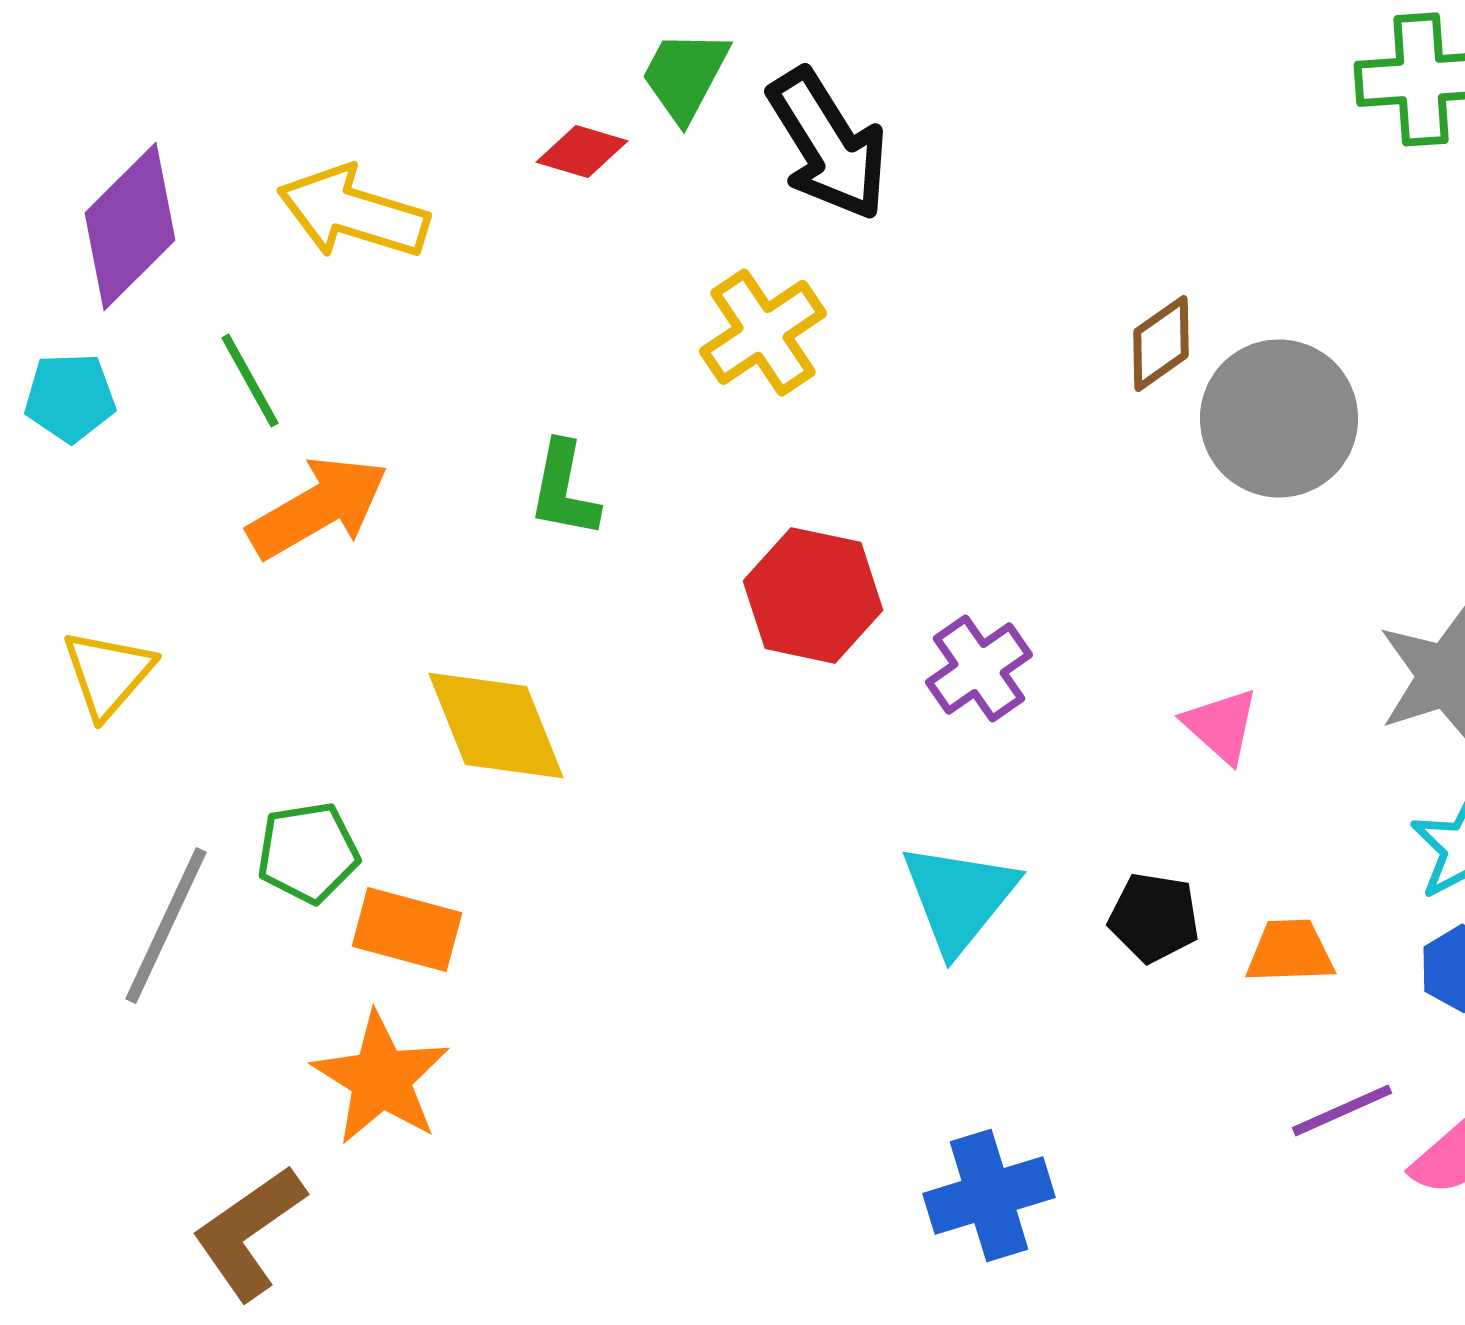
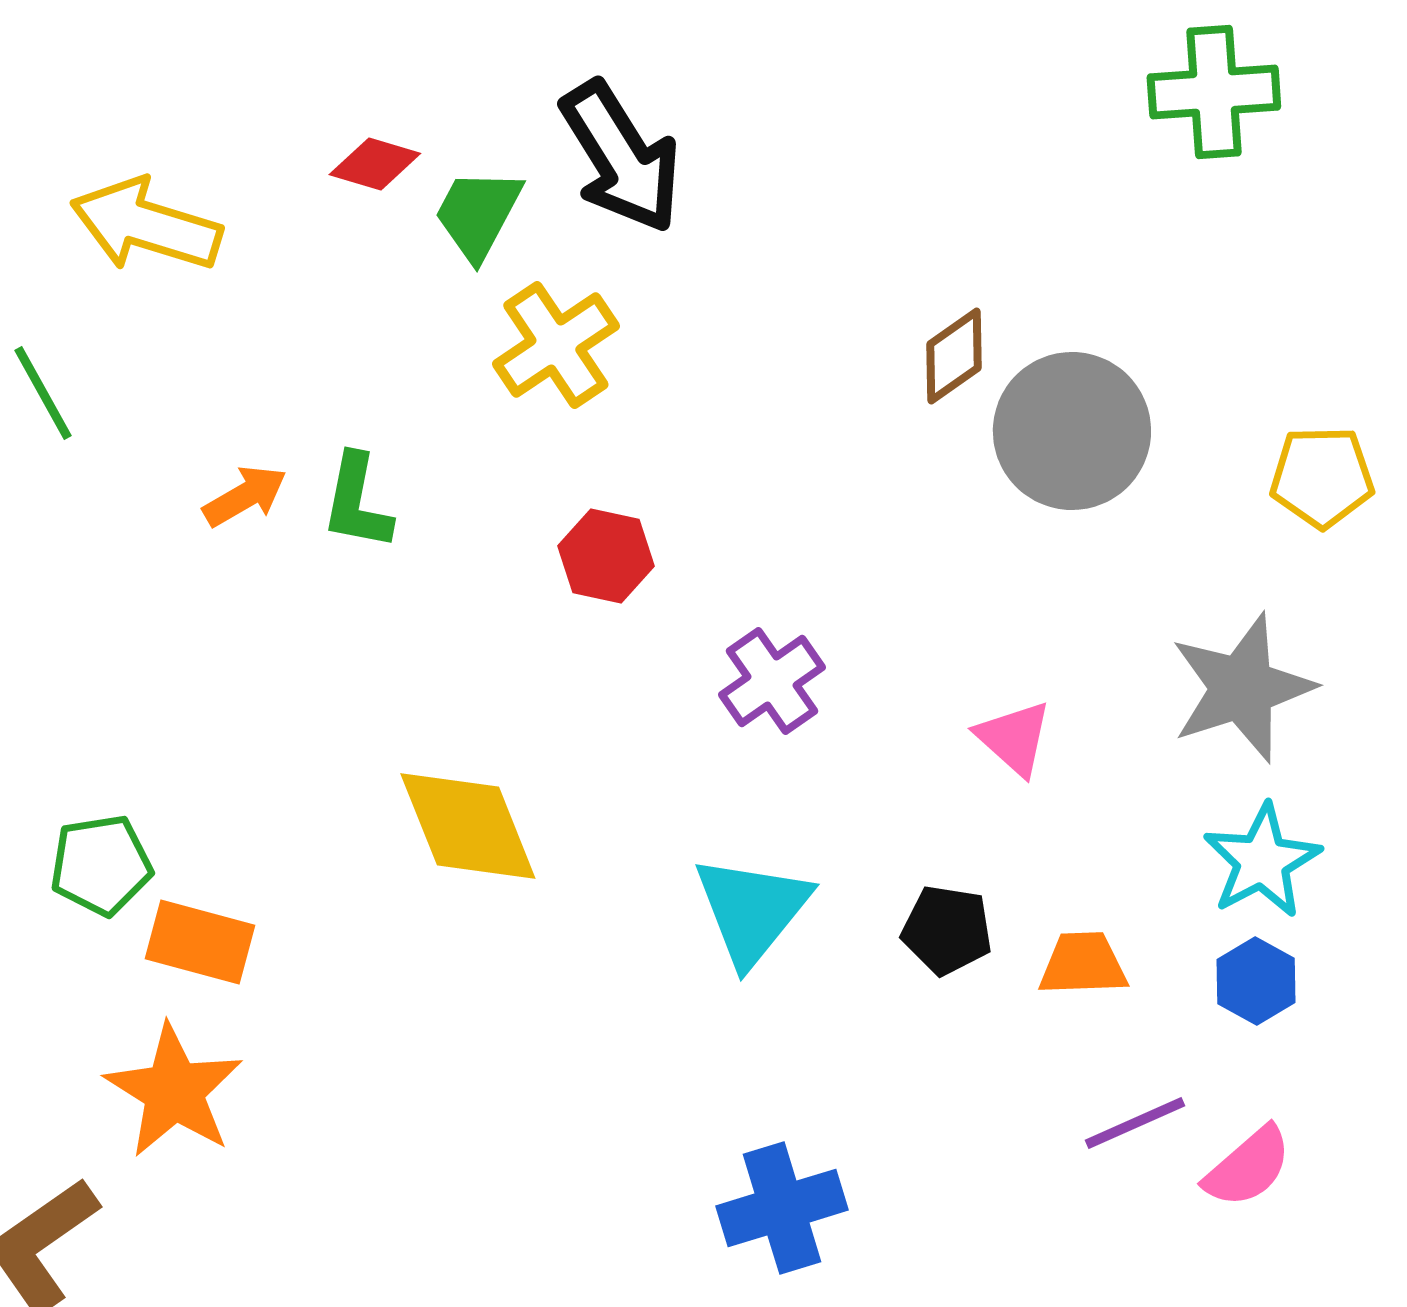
green trapezoid: (685, 75) -> (478, 214), moved
orange arrow: (318, 507) -> (245, 496), moved, size x0.6
red hexagon: (813, 595) -> (606, 556), moved, size x0.7
yellow diamond: (496, 725) -> (468, 826), moved

